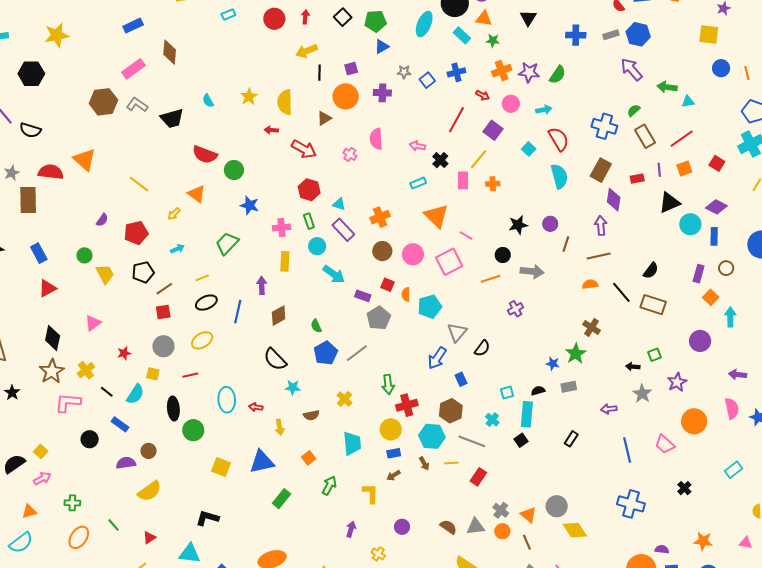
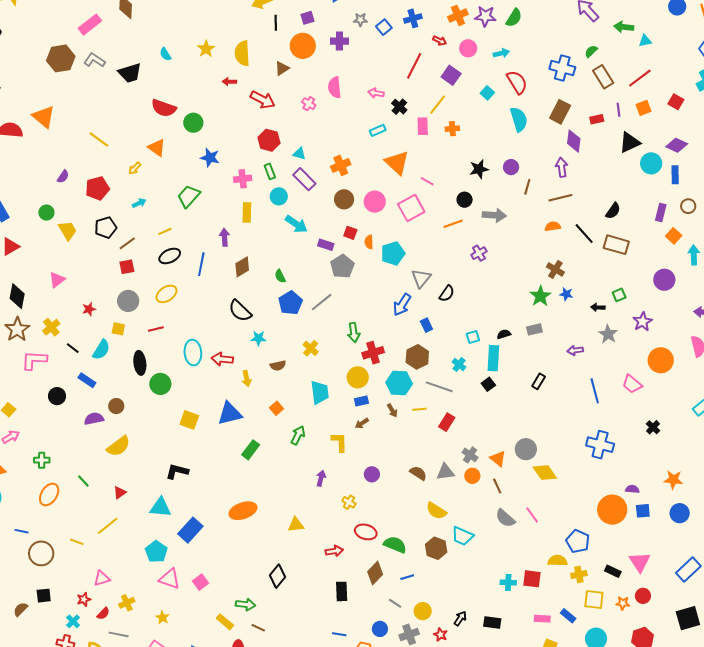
blue star: (553, 364) -> (566, 294), moved
red arrow: (256, 407) -> (222, 359), size x1.5

